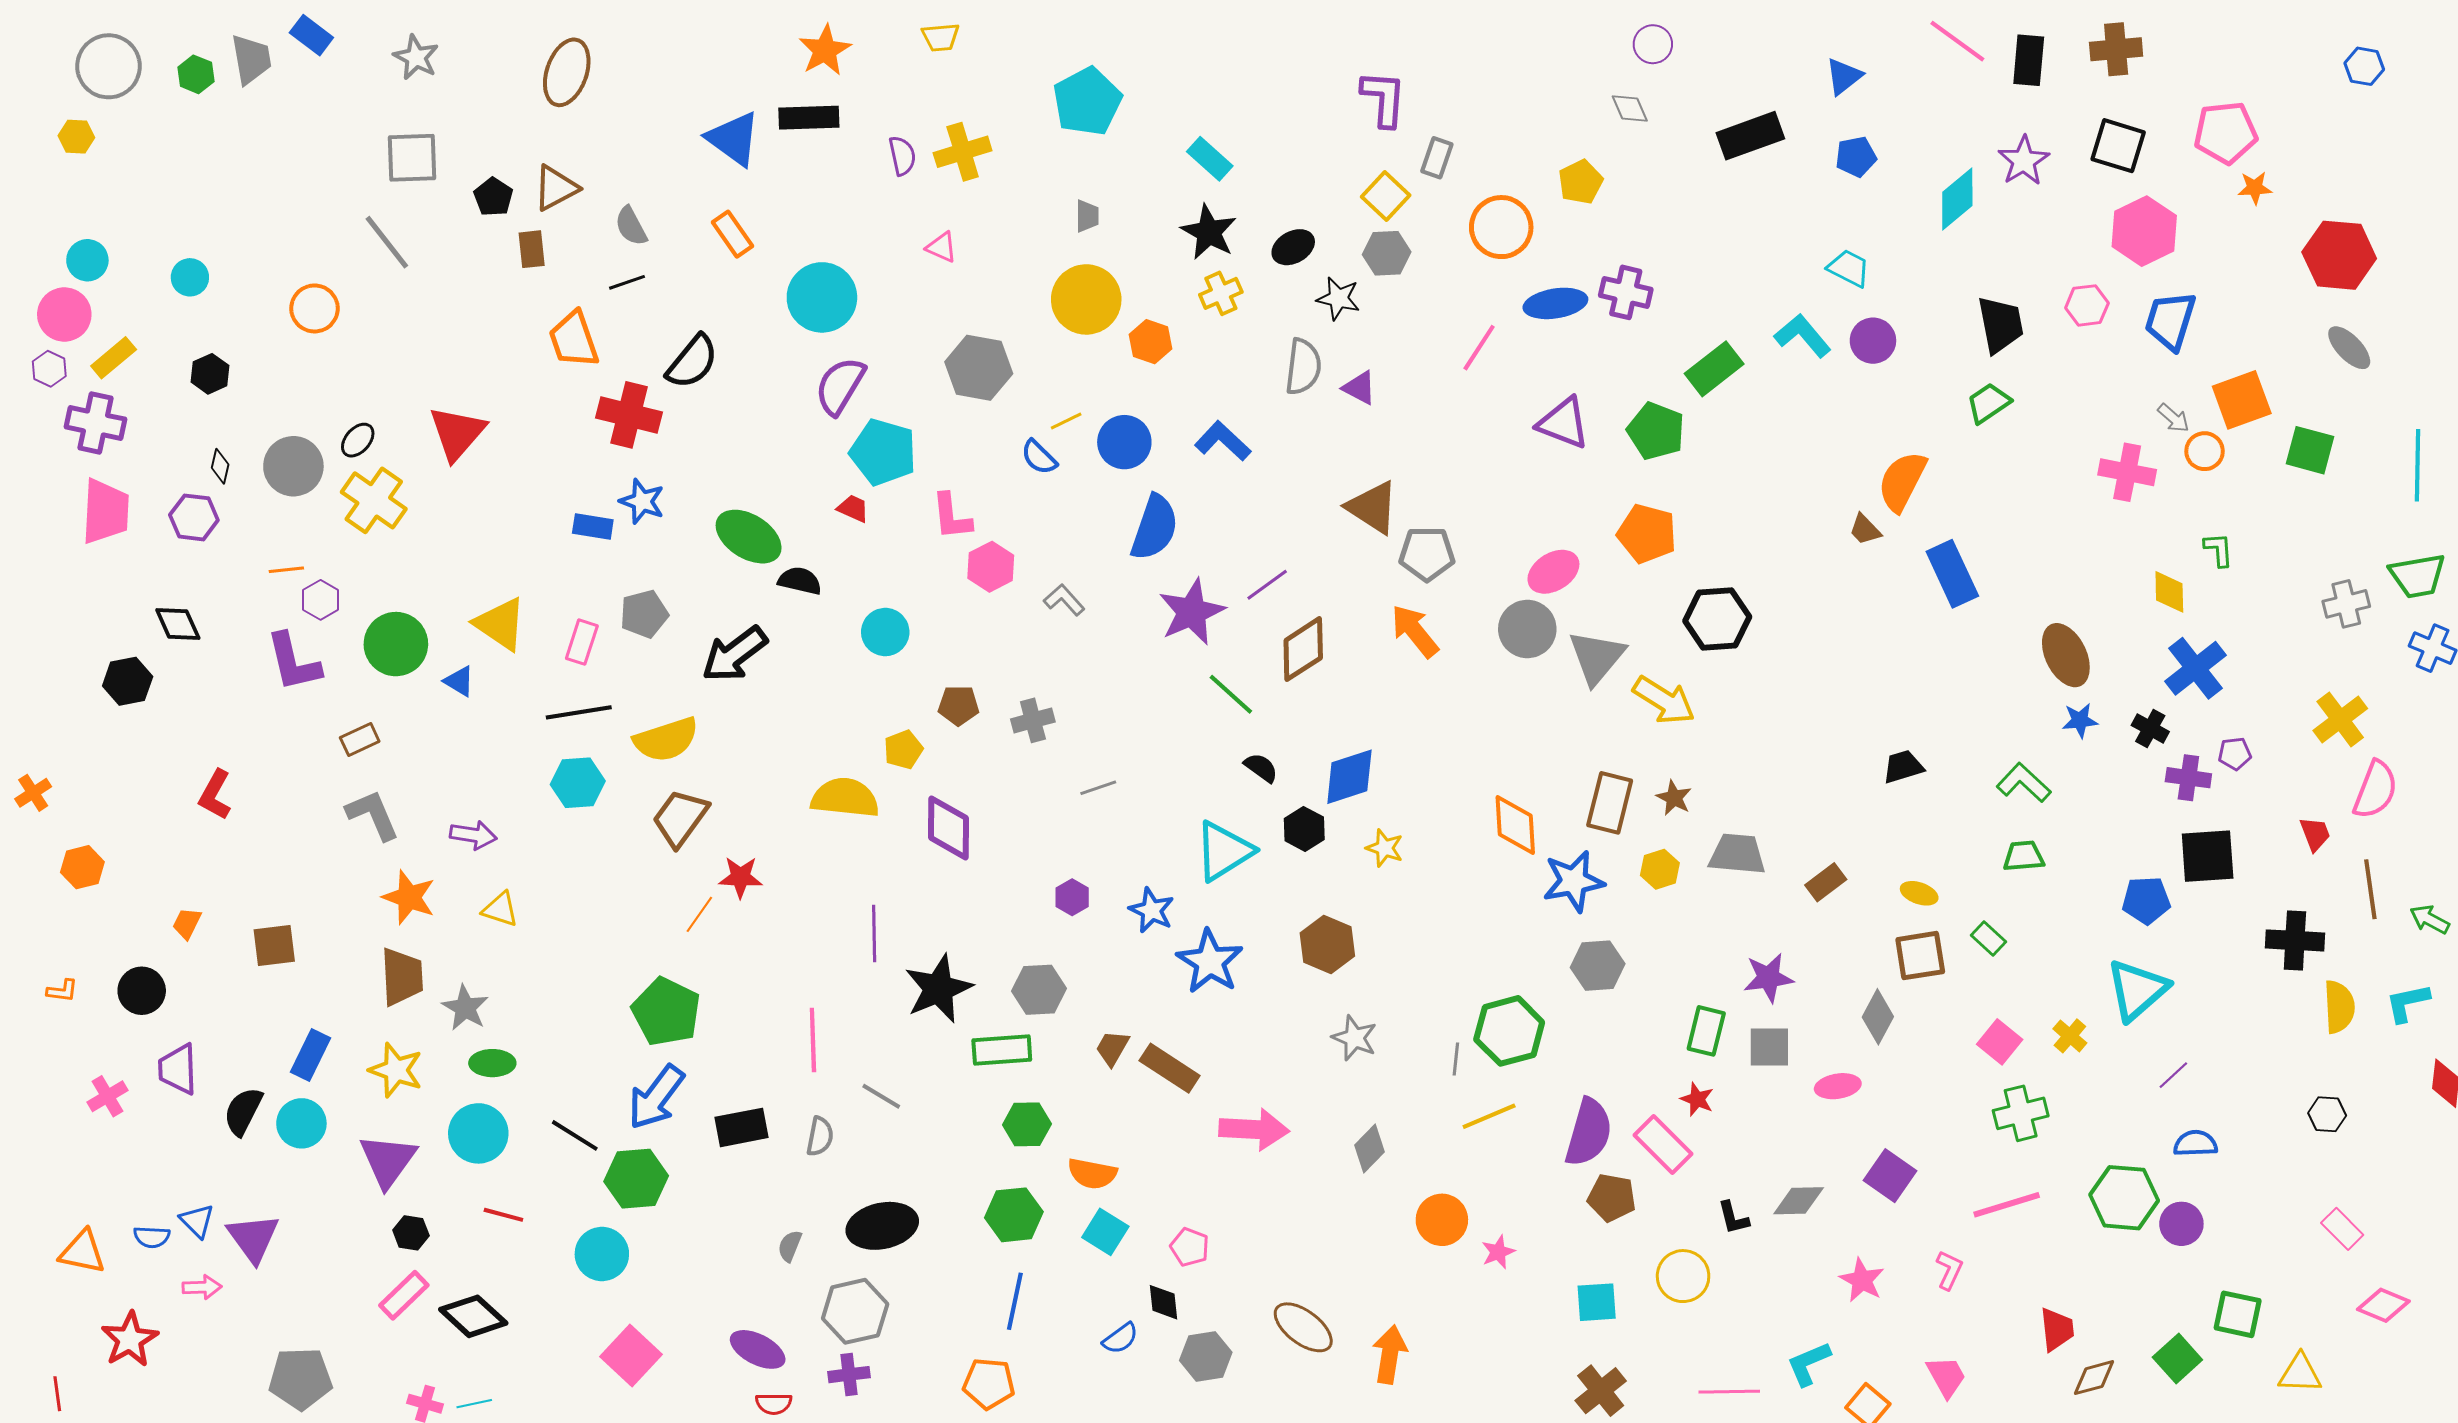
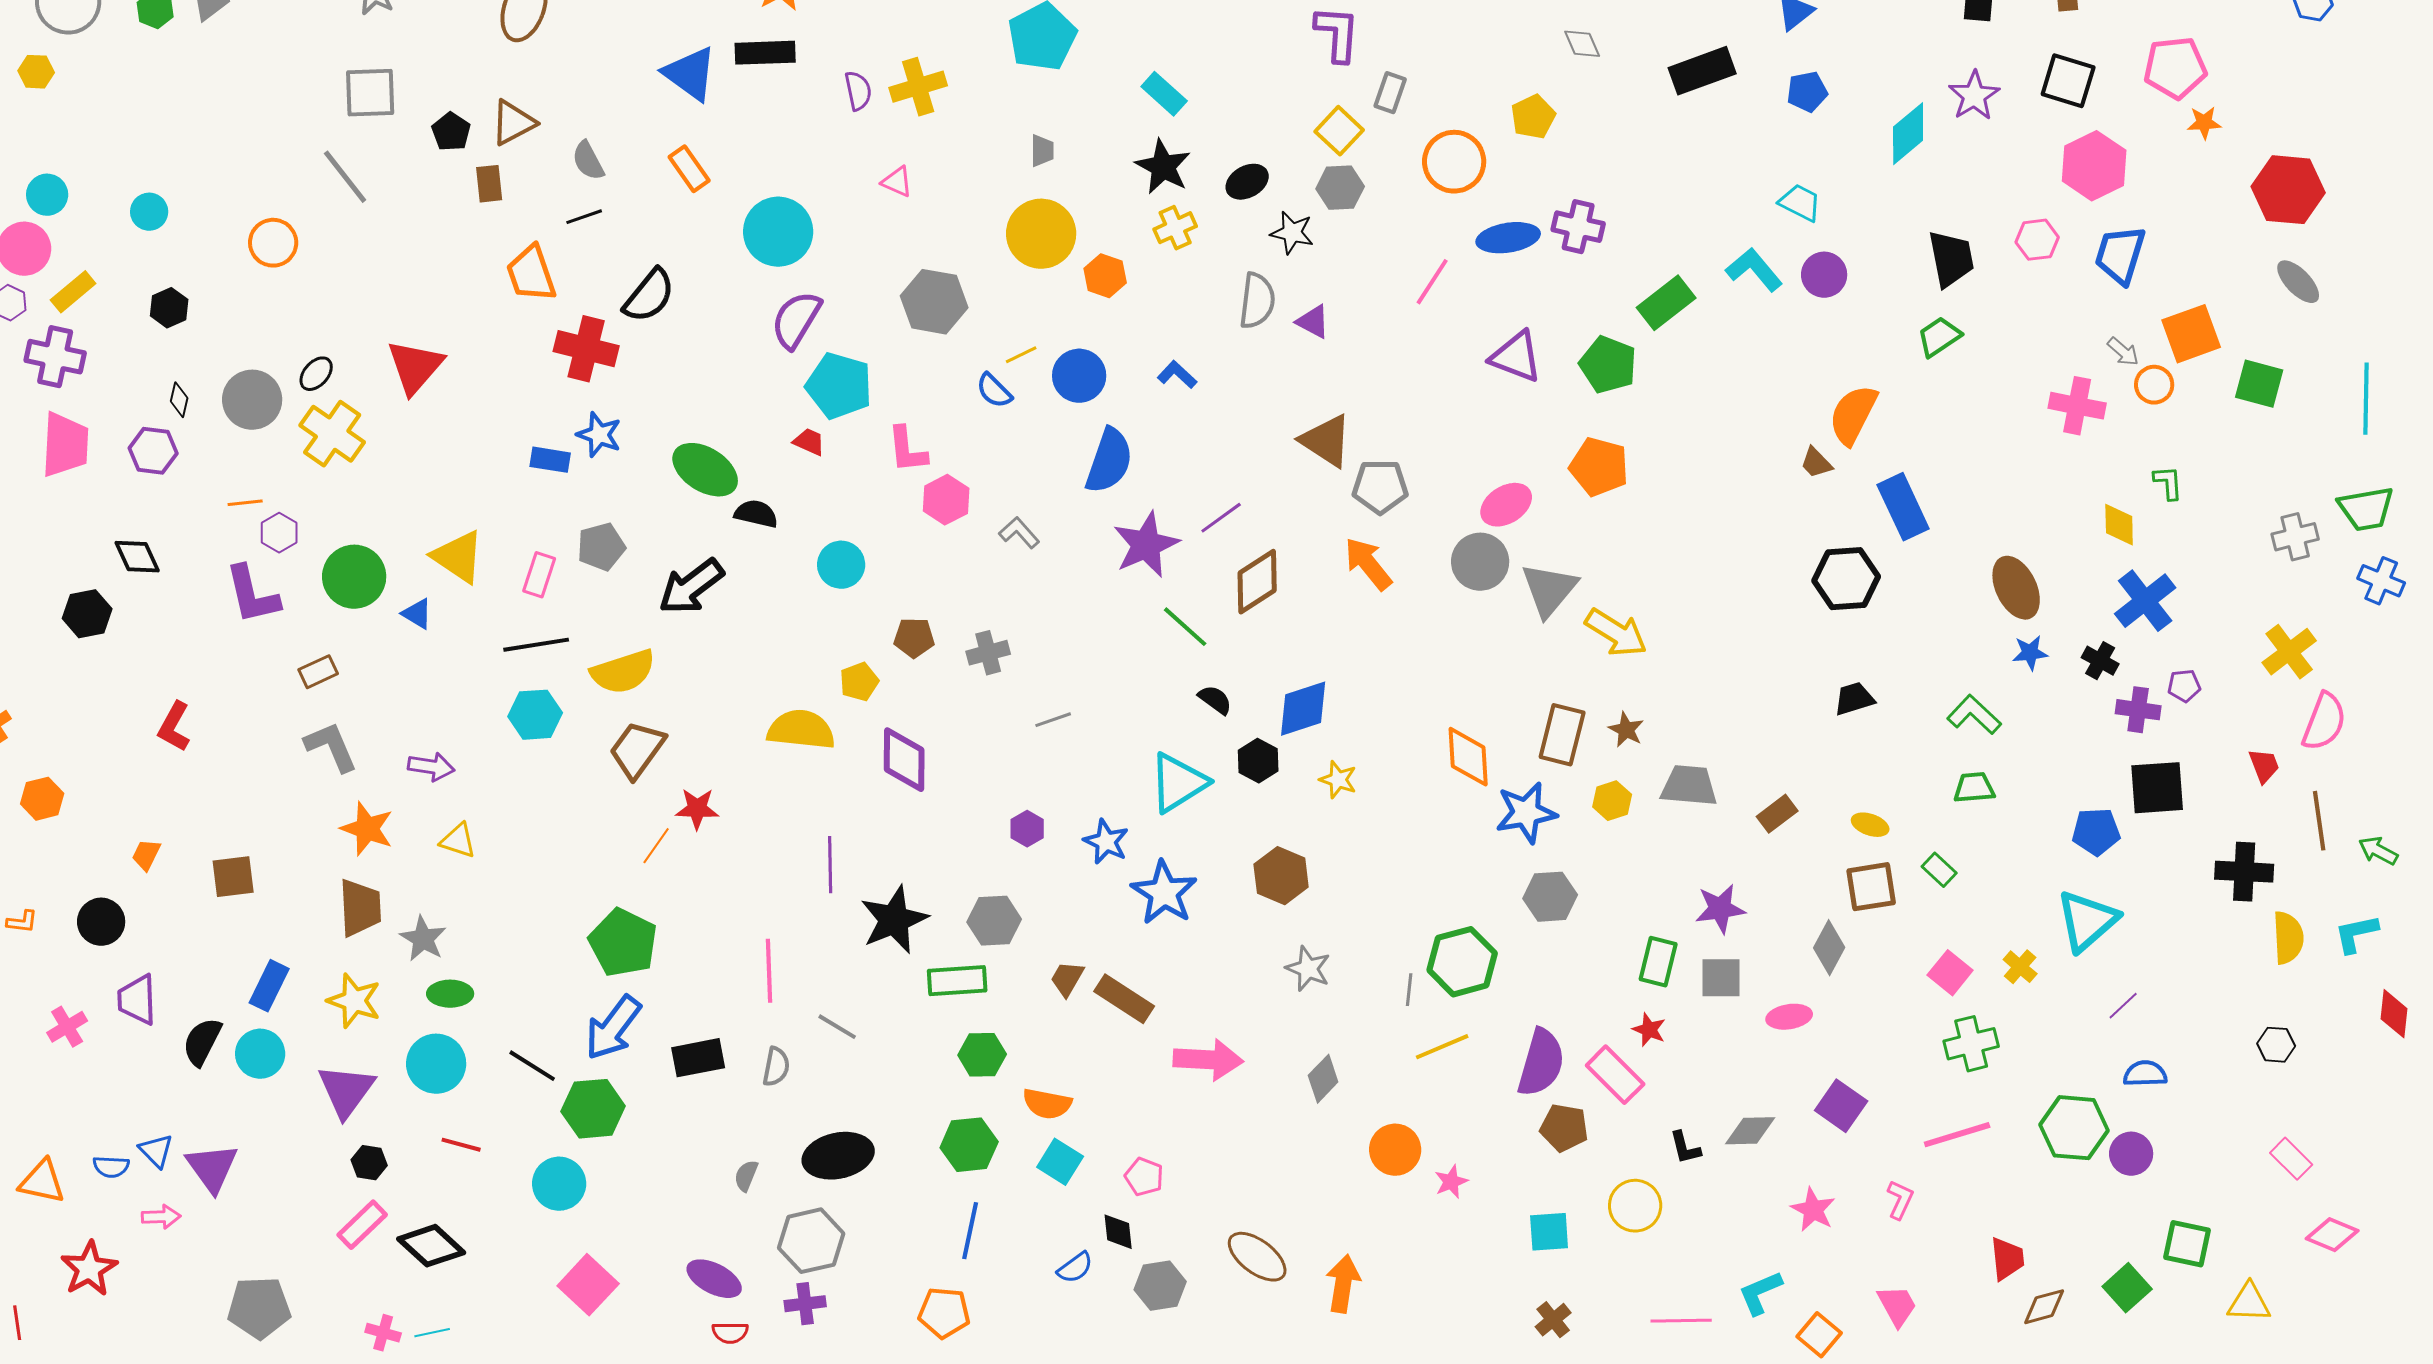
blue L-shape: (1223, 441) -> (1177, 375), size x0.7
black hexagon: (1717, 619) -> (1846, 579), moved
brown cross: (1601, 1391) -> (1553, 1320), size x0.7

